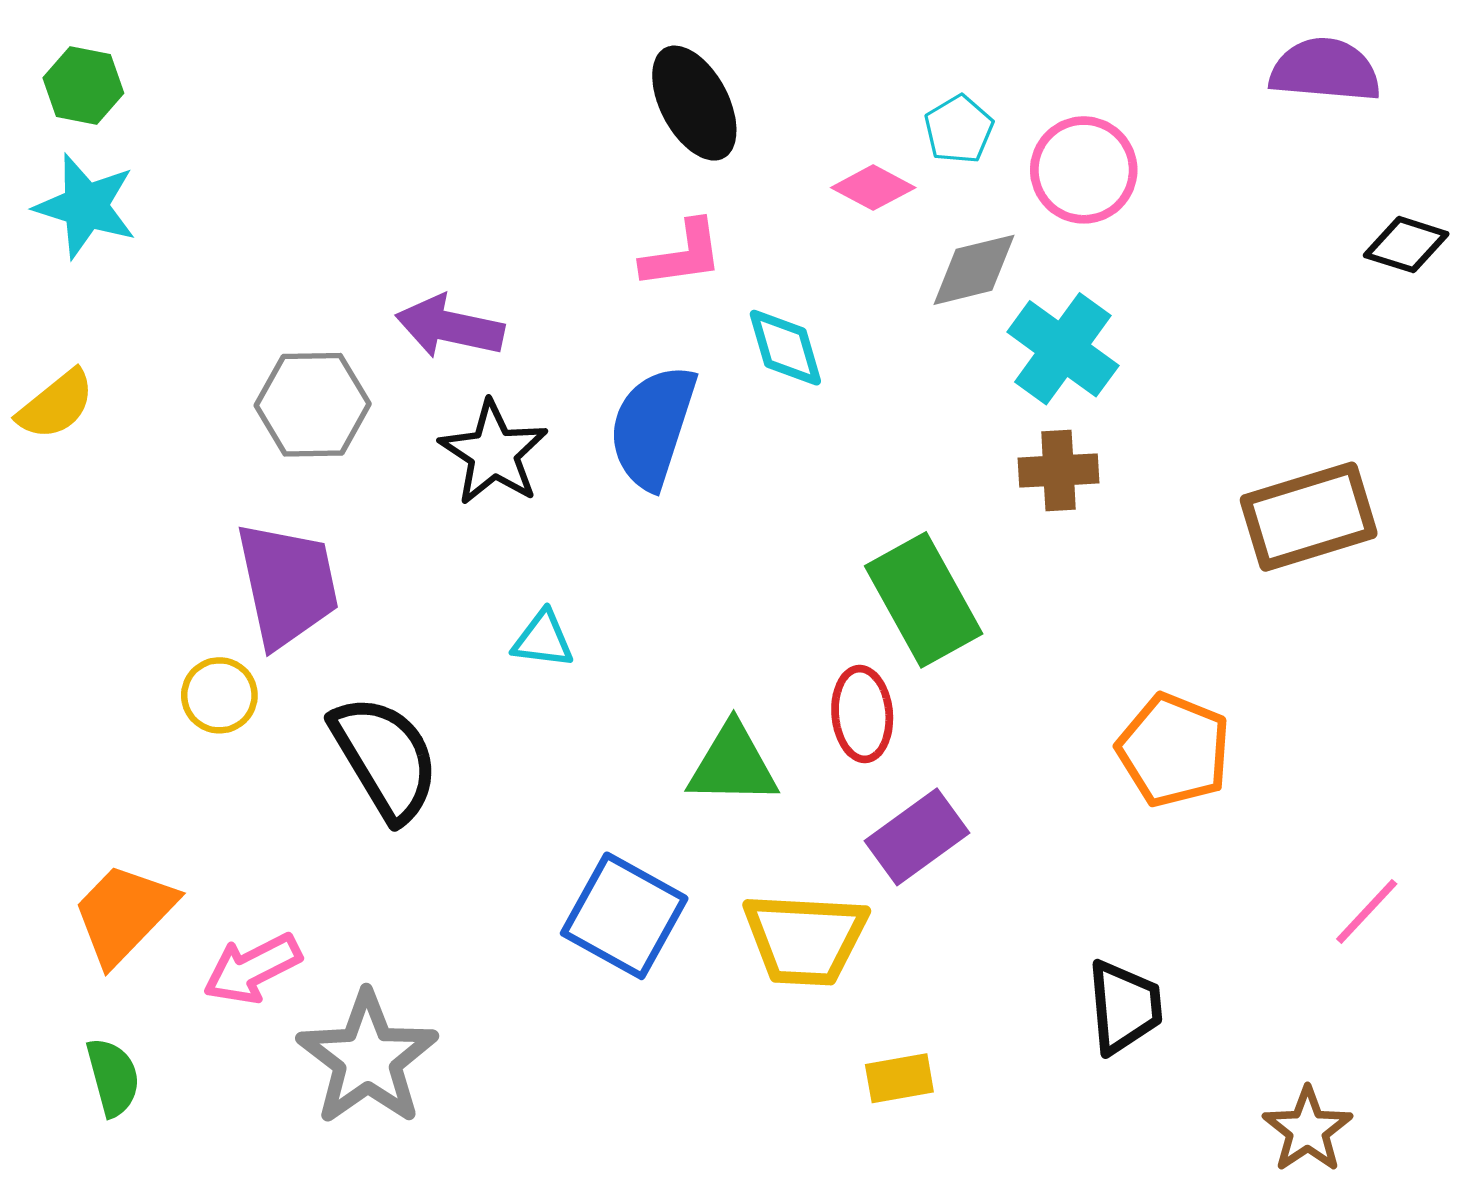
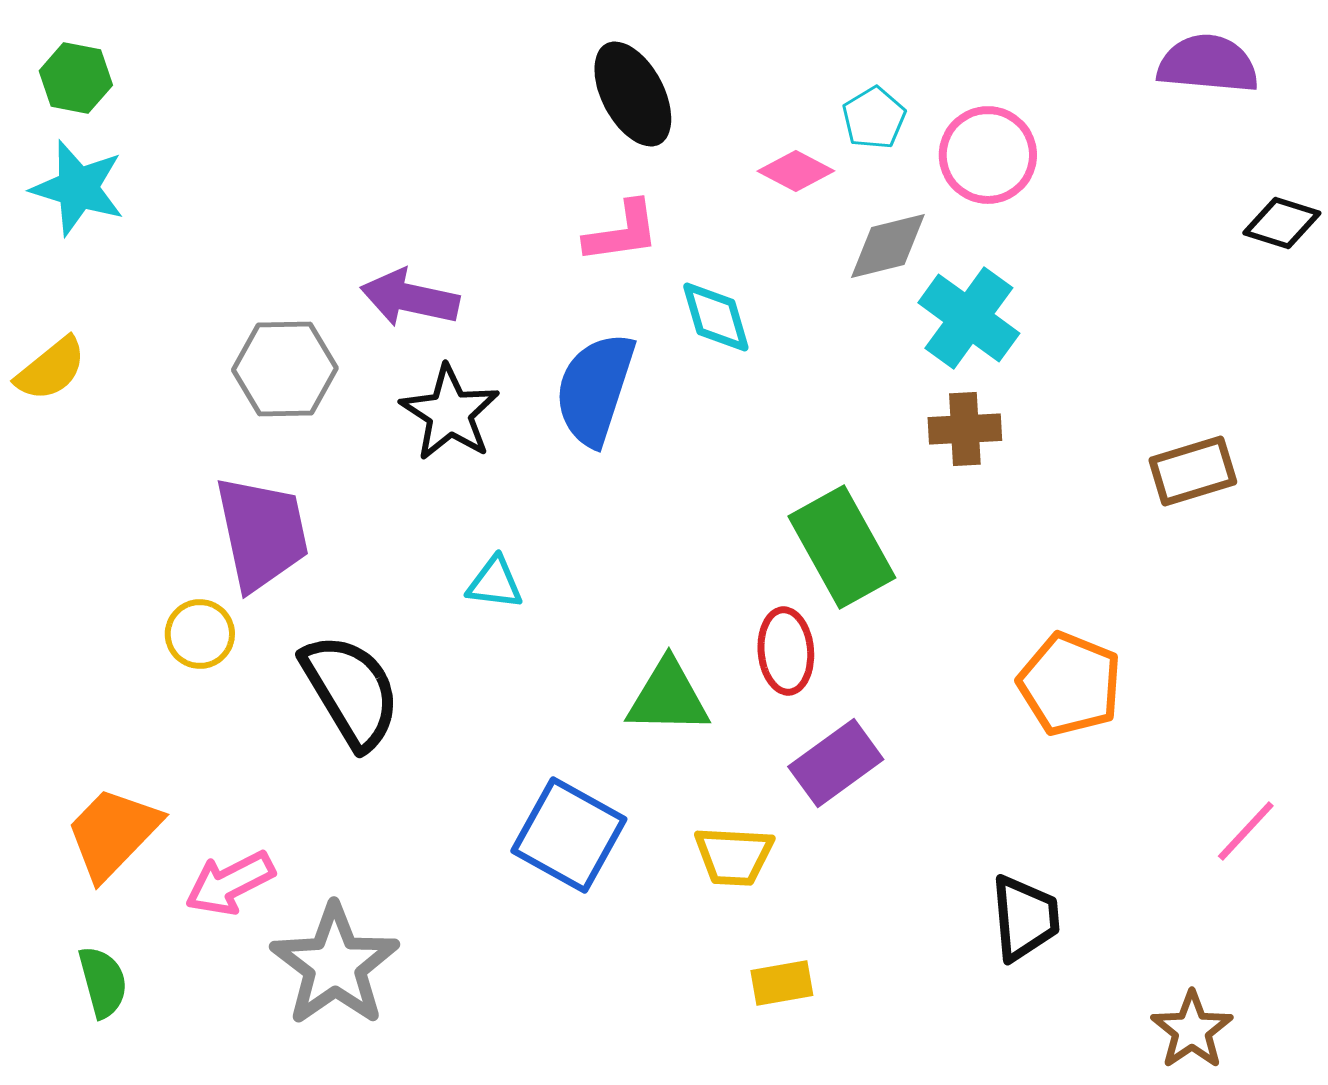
brown rectangle: (1309, 517) -> (1193, 471), size x0.7
yellow trapezoid: (805, 939) -> (734, 856), size x0.7
yellow rectangle: (899, 1078) -> (782, 983), moved

